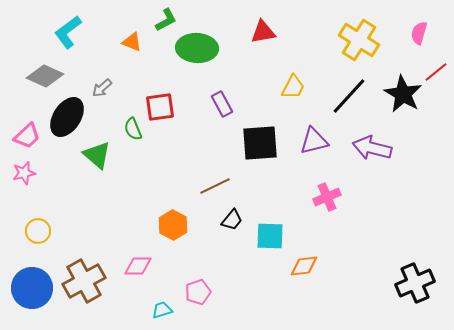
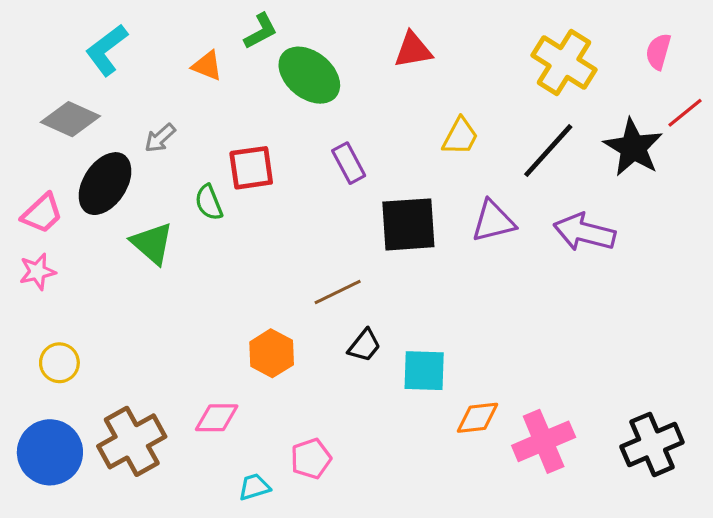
green ellipse: (197, 48) -> (309, 75), turned 36
pink cross: (327, 197) -> (544, 441), moved, size x1.4

